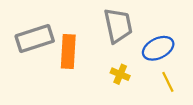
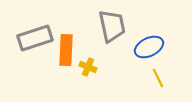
yellow cross: (120, 74) -> (88, 67), moved

